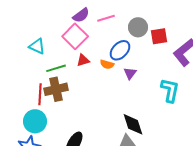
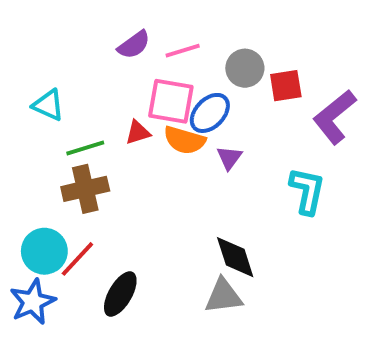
pink square: (75, 36) -> (171, 101), moved, turned -35
orange semicircle: (107, 64) -> (185, 140), size x1.5
red line: (40, 94) -> (77, 259), moved, turned 40

